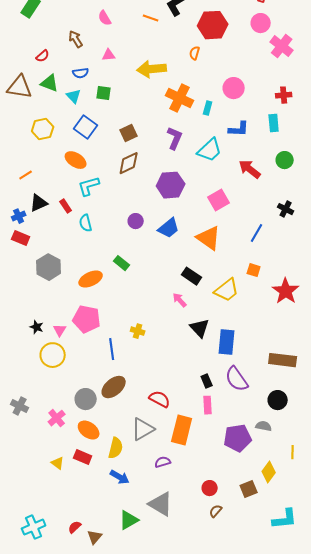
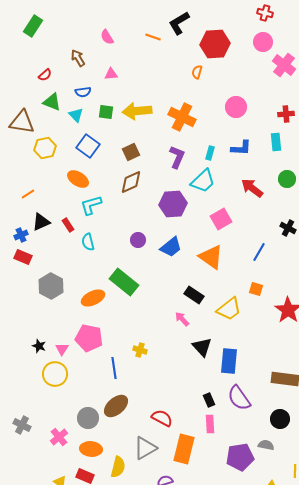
yellow arrow: (152, 69) -> (137, 111), moved
brown triangle: (20, 87) -> (22, 122), moved
cyan rectangle: (208, 108) -> (210, 153), moved
cyan trapezoid: (210, 150) -> (203, 181), moved
green rectangle: (122, 263) -> (124, 282), size x1.8
orange ellipse: (89, 430) -> (91, 449), turned -30

